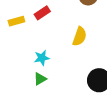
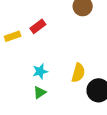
yellow semicircle: (80, 36) -> (78, 73), moved

